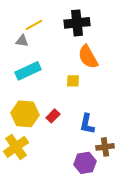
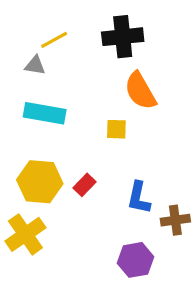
cyan rectangle: (28, 71) -> (45, 113), turned 35
brown cross: (105, 147) -> (175, 220), moved

